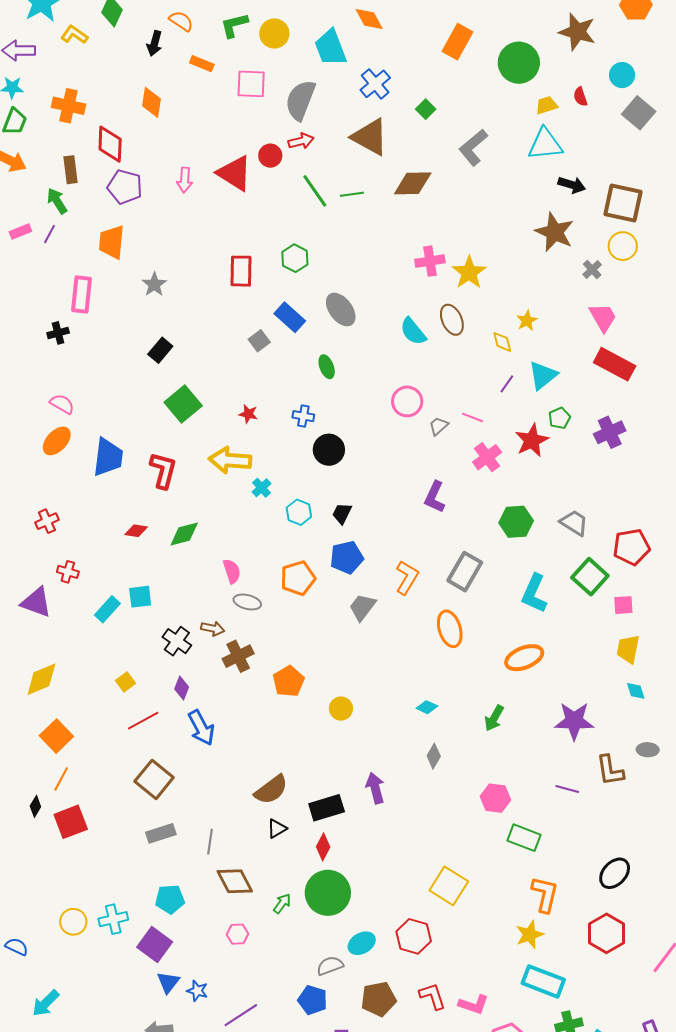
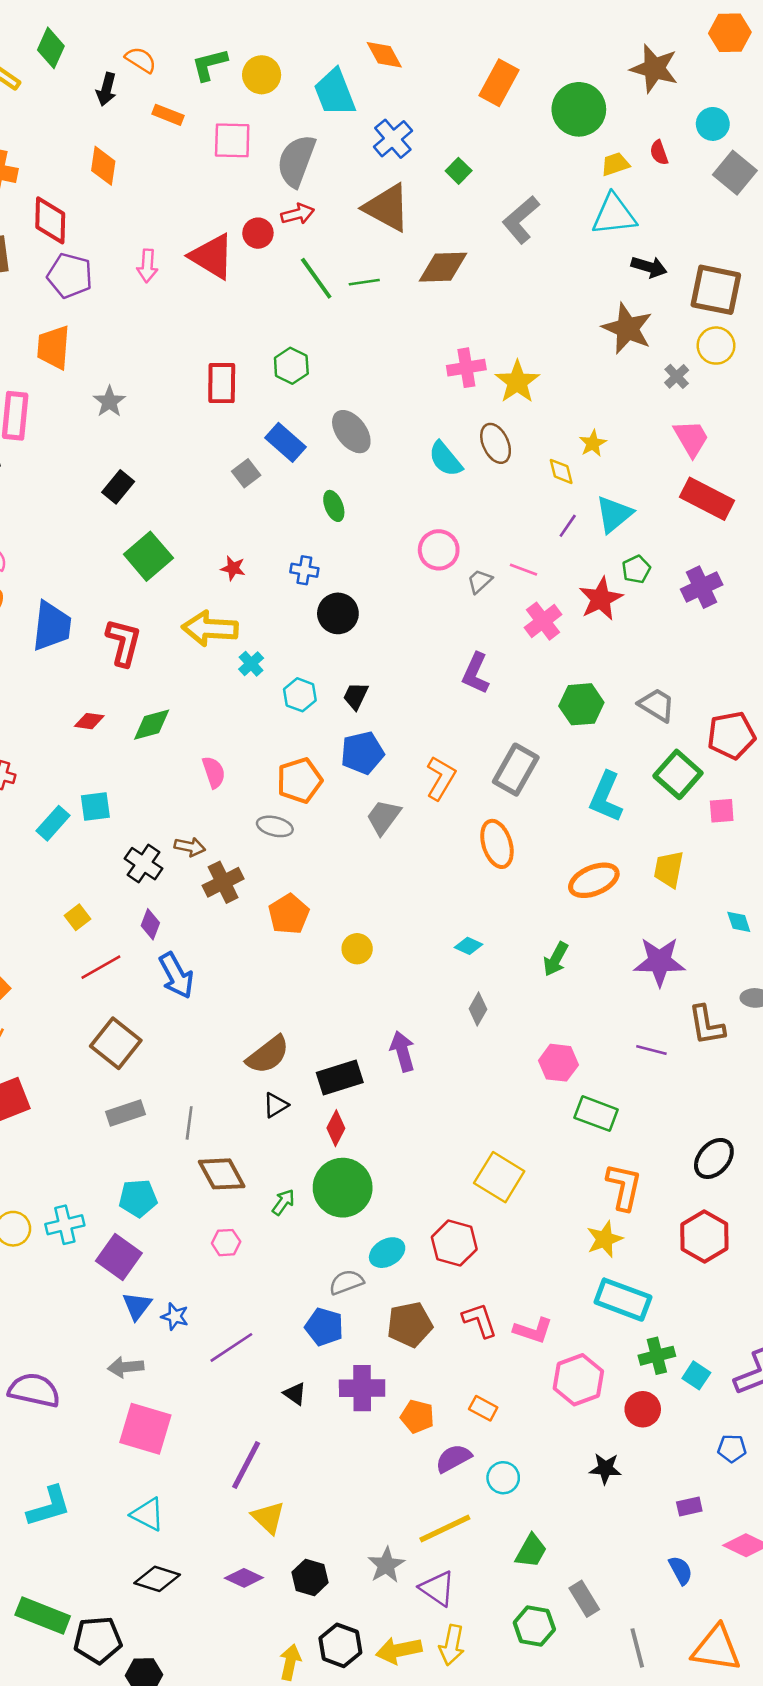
gray ellipse: (247, 602) -> (275, 826), moved
yellow trapezoid: (628, 649) -> (669, 869), moved

